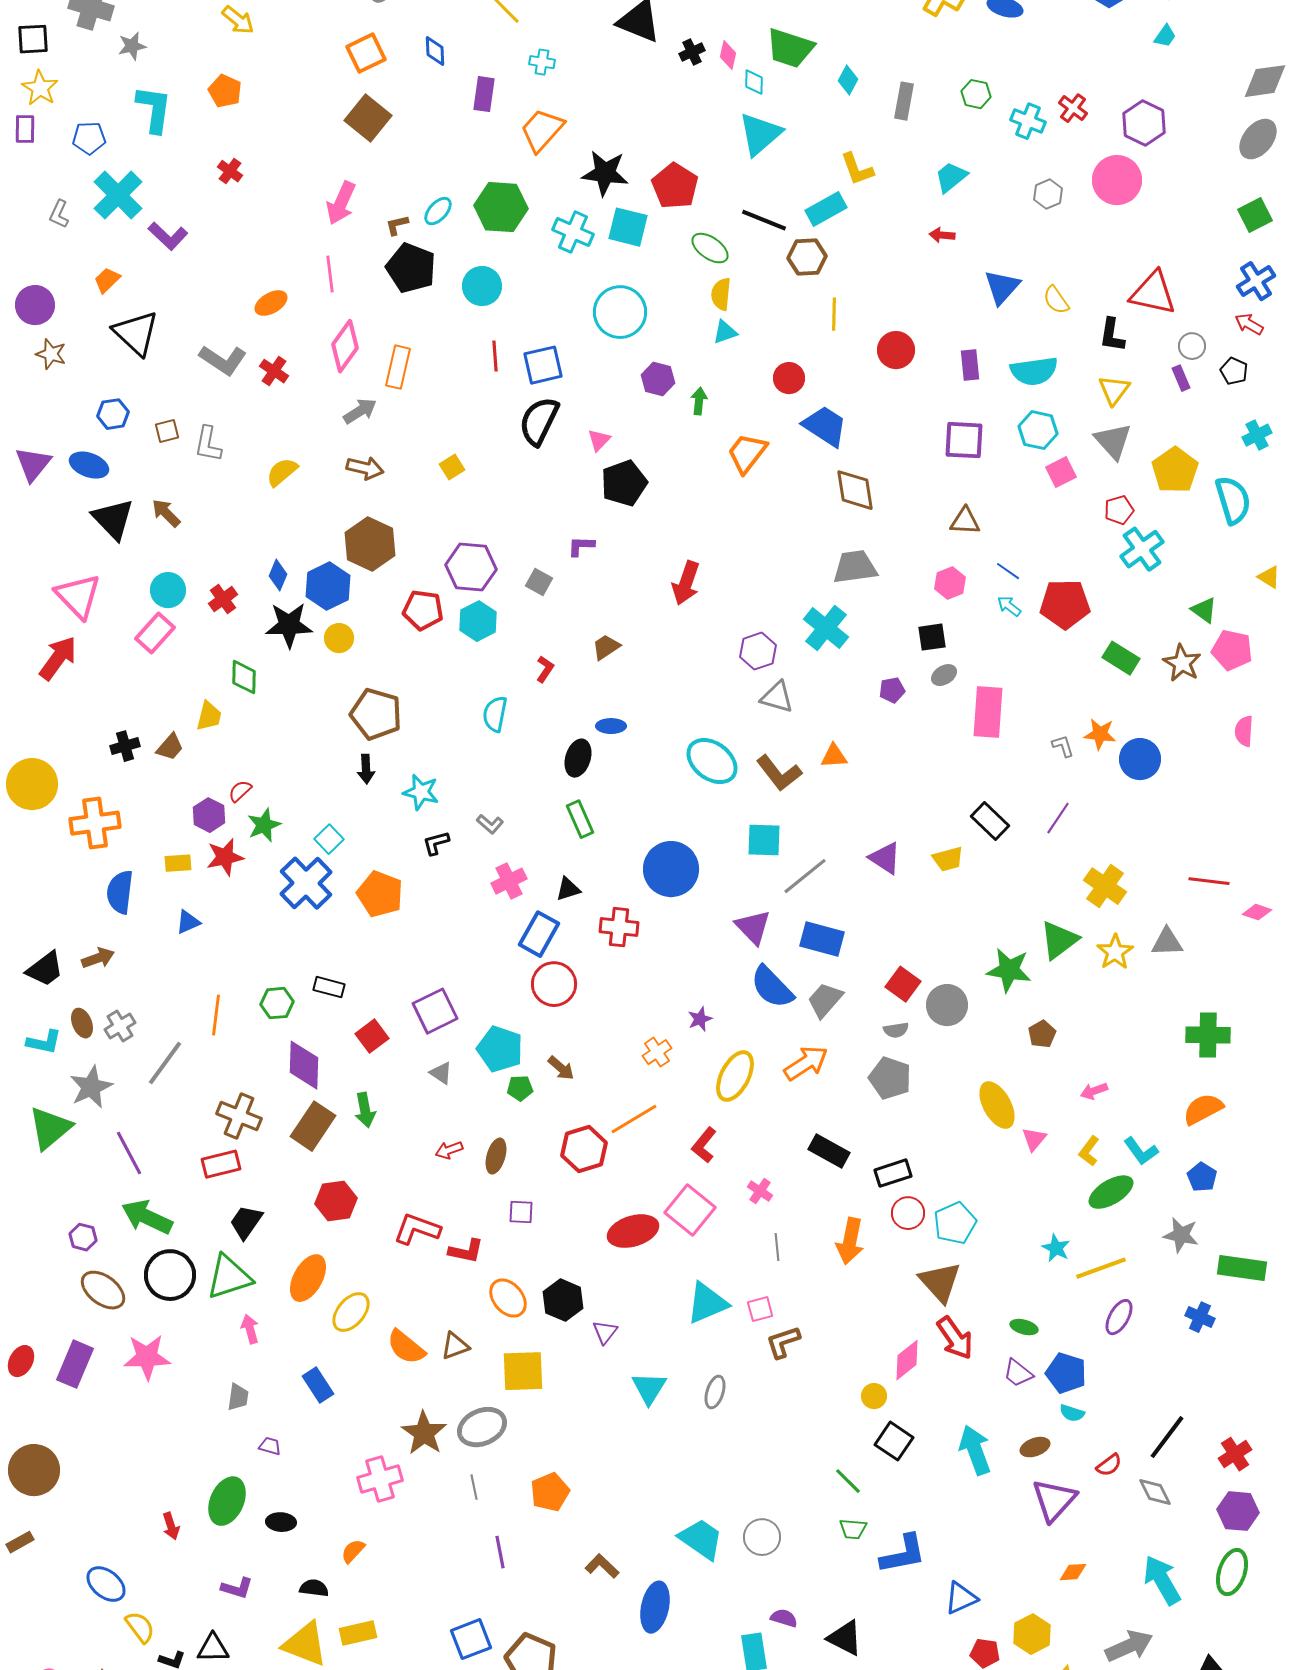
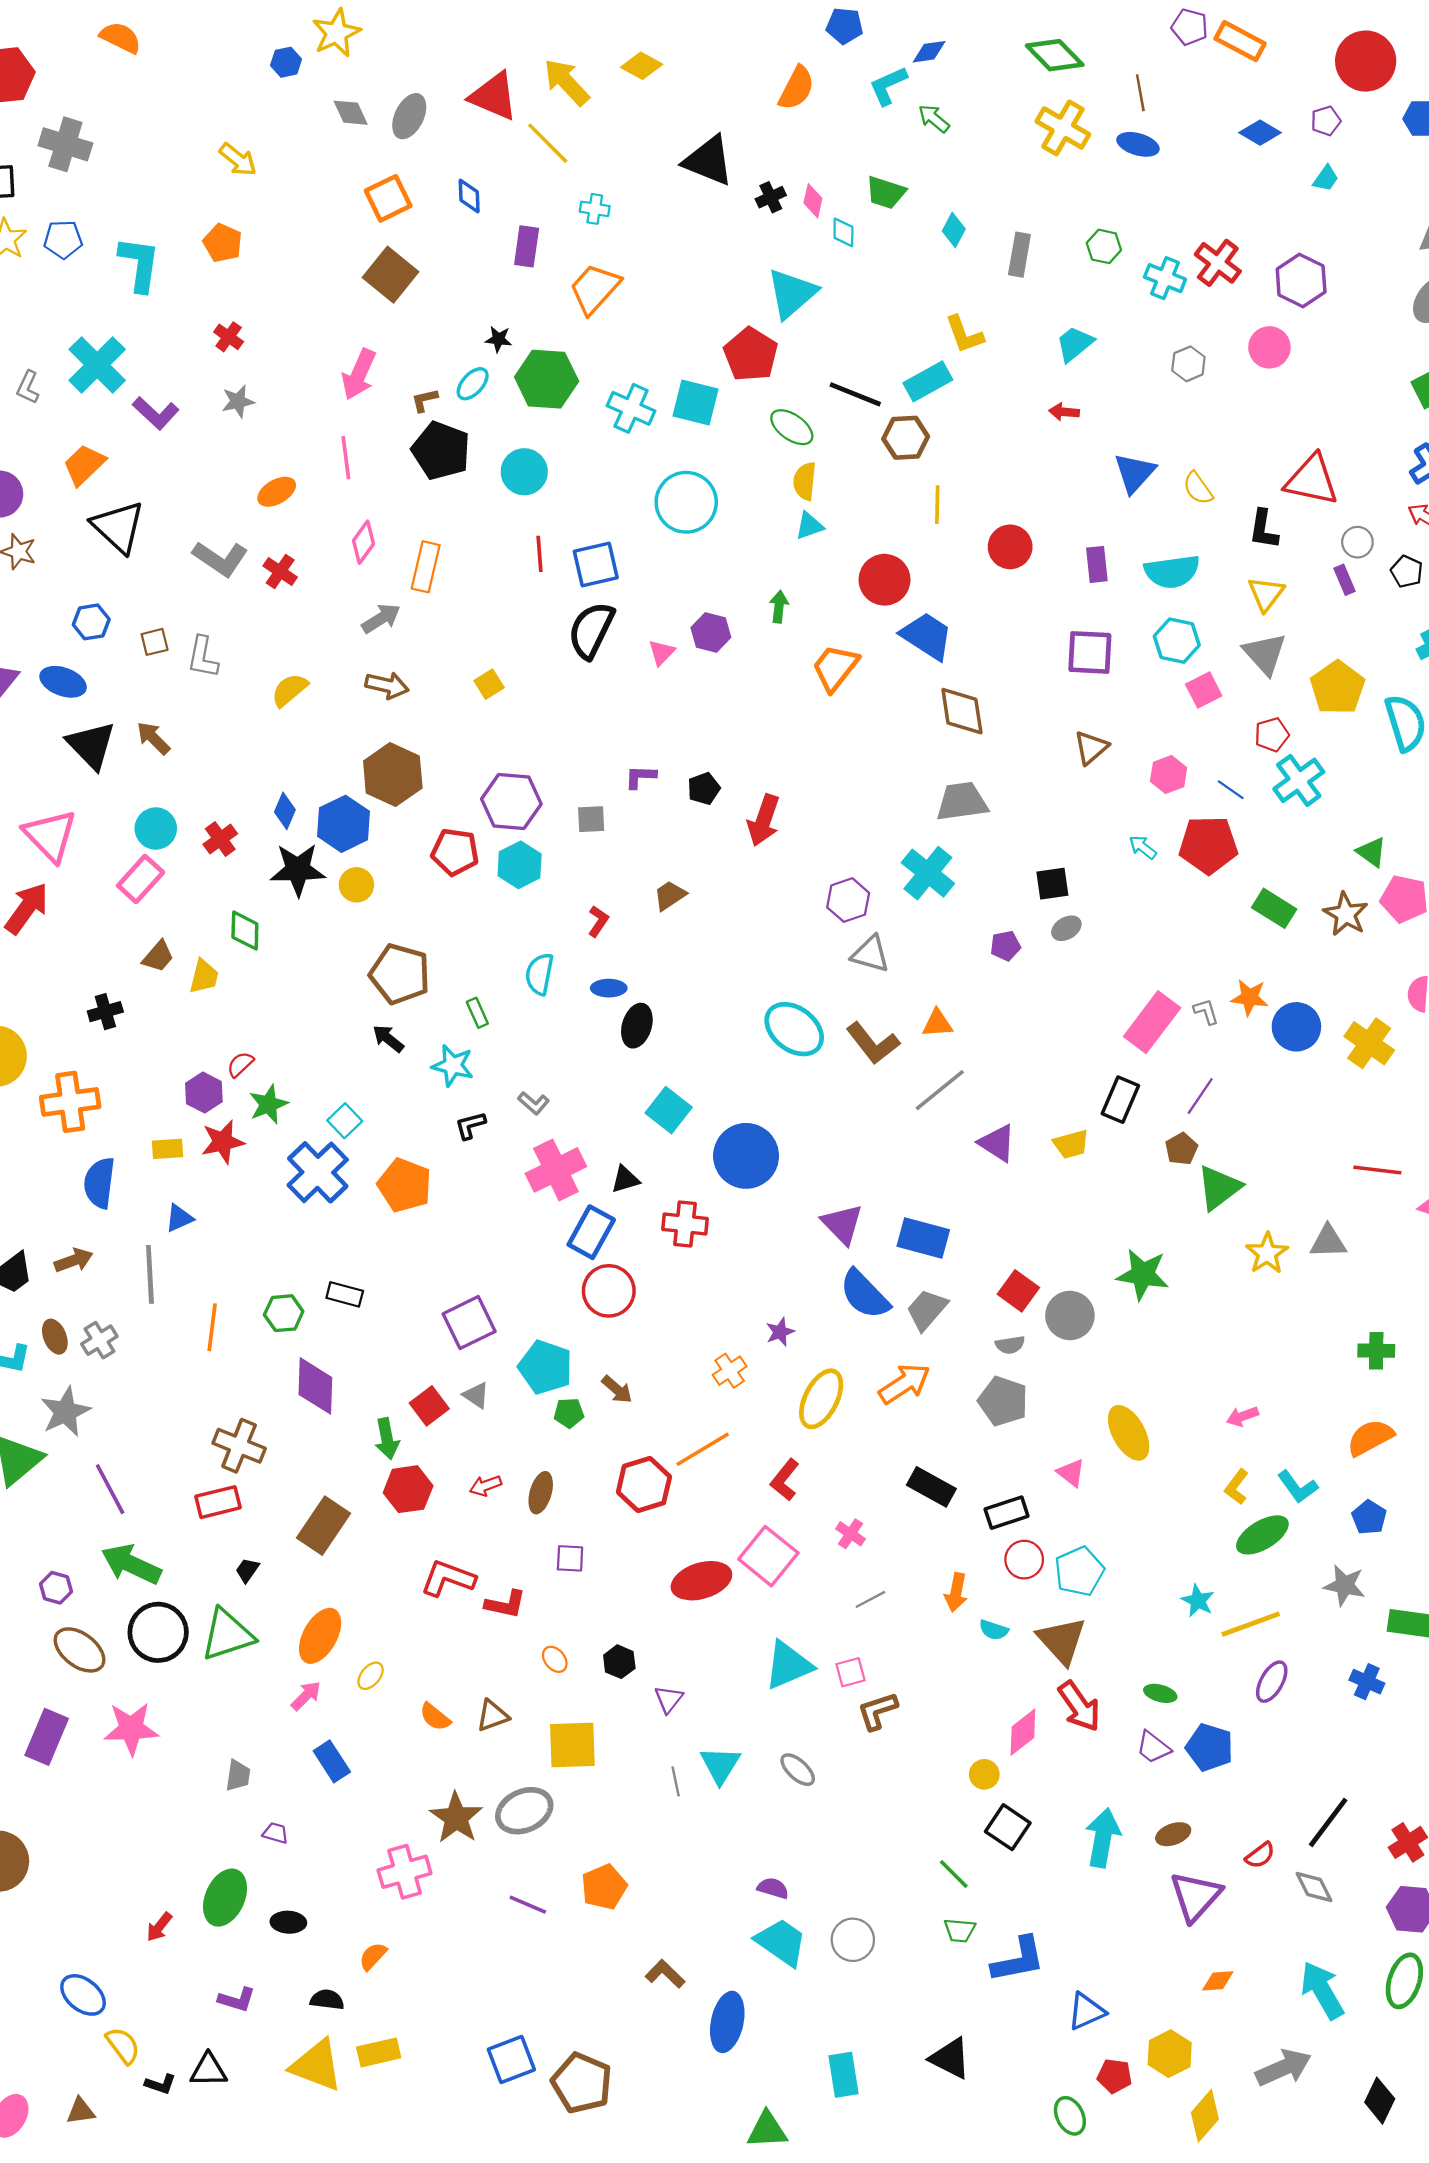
gray star: (132, 46) -> (238, 401), moved
green trapezoid: (790, 48) -> (886, 192), size x0.7
red cross: (1073, 108) -> (1218, 263), size x1.4
cyan triangle: (760, 134) -> (792, 293), moved
blue pentagon: (89, 138) -> (63, 239), moved
black star: (605, 173) -> (498, 339), moved, size x0.5
pink circle: (1117, 180) -> (1269, 347), size x0.7
orange trapezoid: (107, 280) -> (84, 465), size x1.4
pink diamond: (345, 346) -> (363, 542), size x0.7
red circle: (789, 378) -> (885, 580), size x1.4
purple hexagon: (658, 379) -> (711, 633), moved
black pentagon: (624, 483) -> (704, 789), moved, size x0.6
brown triangle: (965, 521) -> (1091, 748), turned -44
blue line: (1008, 571) -> (1231, 790), moved
gray square: (539, 582) -> (591, 819), turned -32
pink hexagon: (950, 583) -> (1169, 775), moved
pink rectangle: (988, 712) -> (1152, 1022), moved, turned 33
blue ellipse: (611, 726) -> (609, 988), moved
brown trapezoid: (170, 747) -> (158, 956), moved
black arrow: (366, 769) -> (388, 1039), turned 132
green rectangle: (580, 819) -> (477, 1013), moved, size x0.7
black rectangle: (990, 821) -> (1120, 1100), turned 69
cyan square: (764, 840) -> (669, 1110), moved, turned 36
gray line: (805, 876) -> (940, 1090), moved
pink cross: (509, 881) -> (556, 1170), size x1.4
yellow cross: (1105, 886) -> (1369, 1043), moved
green triangle: (1059, 940) -> (1219, 1188), moved
brown pentagon: (1042, 1034) -> (1181, 1149), moved
green cross: (1208, 1035) -> (1376, 1351), size x0.7
red square: (372, 1036) -> (429, 1406), moved
gray line: (165, 1063) -> (150, 1274), moved, turned -39
brown rectangle: (313, 1126) -> (324, 1526), moved
pink triangle: (1034, 1139) -> (1071, 1473), moved, turned -32
red hexagon: (336, 1201) -> (408, 1489), moved
black trapezoid: (246, 1222) -> (247, 1570), size x0.6
orange arrow: (850, 1241) -> (956, 1592), size x0.7
gray line: (777, 1247) -> (870, 1599), turned 68
orange ellipse: (508, 1298) -> (555, 1659), size x0.6
black hexagon: (563, 1300) -> (619, 1662), size x0.7
yellow ellipse: (351, 1312) -> (371, 1676), size x0.6
pink arrow: (250, 1329) -> (306, 1696), moved, turned 60
orange semicircle: (406, 1347) -> (435, 1717), size x0.7
gray ellipse: (715, 1392) -> (798, 1770), turned -64
cyan semicircle: (1072, 1413) -> (994, 1630), moved
cyan arrow: (975, 1450) -> (1103, 1838), turned 30
gray line: (474, 1487) -> (676, 1781), moved
red arrow: (171, 1526) -> (159, 1927), turned 56
purple line: (500, 1552) -> (528, 1905), moved, turned -56
purple semicircle: (784, 1618) -> (773, 1888), moved

